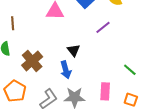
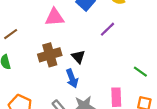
brown line: (13, 23) -> (11, 34), turned 64
brown cross: (32, 61) -> (50, 55), moved, turned 30

